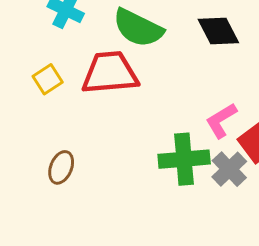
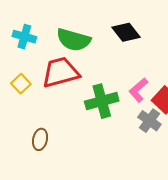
green cross: (184, 159) -> (102, 101), moved

